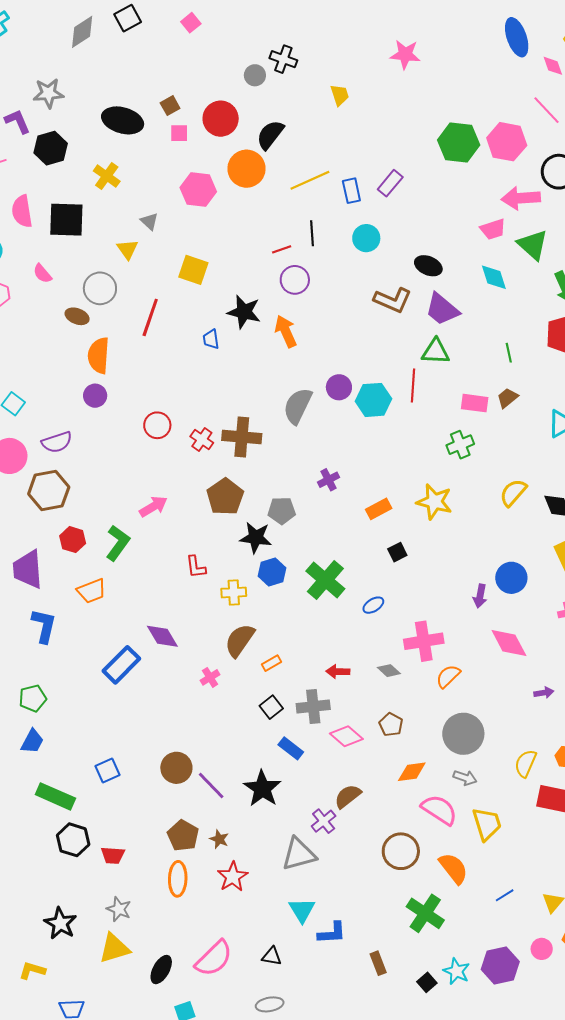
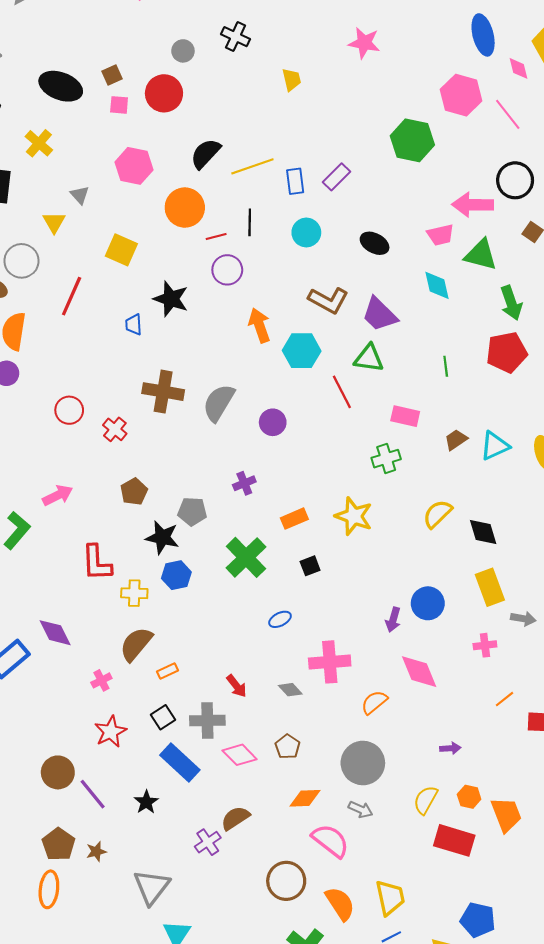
gray circle: (255, 75) -> (183, 51), moved
black semicircle: (270, 135) -> (205, 154), moved
pink hexagon: (507, 142) -> (461, 95), moved
orange circle: (247, 169) -> (185, 208), moved
green triangle: (533, 245) -> (481, 255), turned -32
black ellipse: (428, 266) -> (375, 243), moved
orange arrow: (286, 331) -> (259, 325), moved
red line: (413, 385) -> (342, 392), turned -36
purple circle: (339, 387) -> (273, 422), moved
brown trapezoid: (507, 398) -> (456, 440), moved
cyan hexagon: (373, 400) -> (302, 351), moved
brown cross: (242, 437) -> (163, 392), moved
brown pentagon: (225, 497) -> (134, 492), size x0.7
red L-shape: (196, 567) -> (97, 563), size x1.5
green cross: (325, 580) -> (246, 557), moved
red arrow: (338, 672) -> (237, 686), turned -135
orange semicircle: (448, 676) -> (374, 702), moved
purple arrow: (544, 693) -> (450, 748), moved
blue rectangle: (291, 748) -> (180, 763), size x1.5
black star: (262, 789) -> (146, 802), size x0.6
yellow trapezoid: (487, 824) -> (390, 898), moved
brown star: (219, 839) -> (96, 851), turned 30
gray triangle: (299, 854) -> (152, 887), moved, turned -42
red star: (233, 877) -> (111, 732), moved

